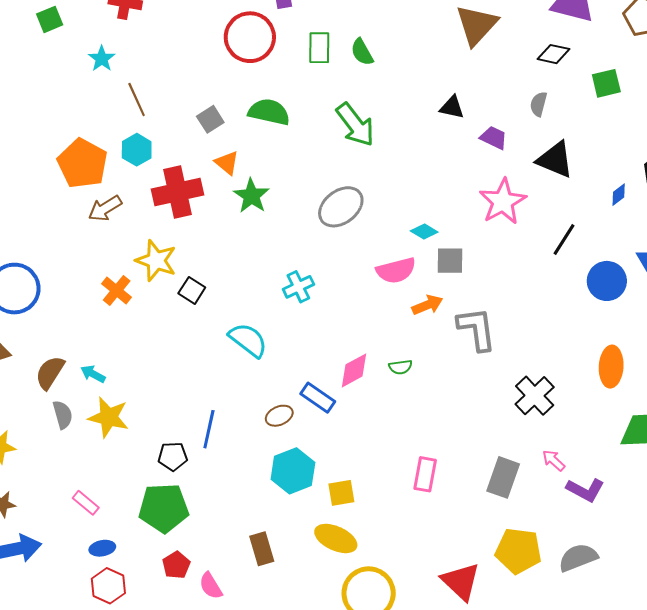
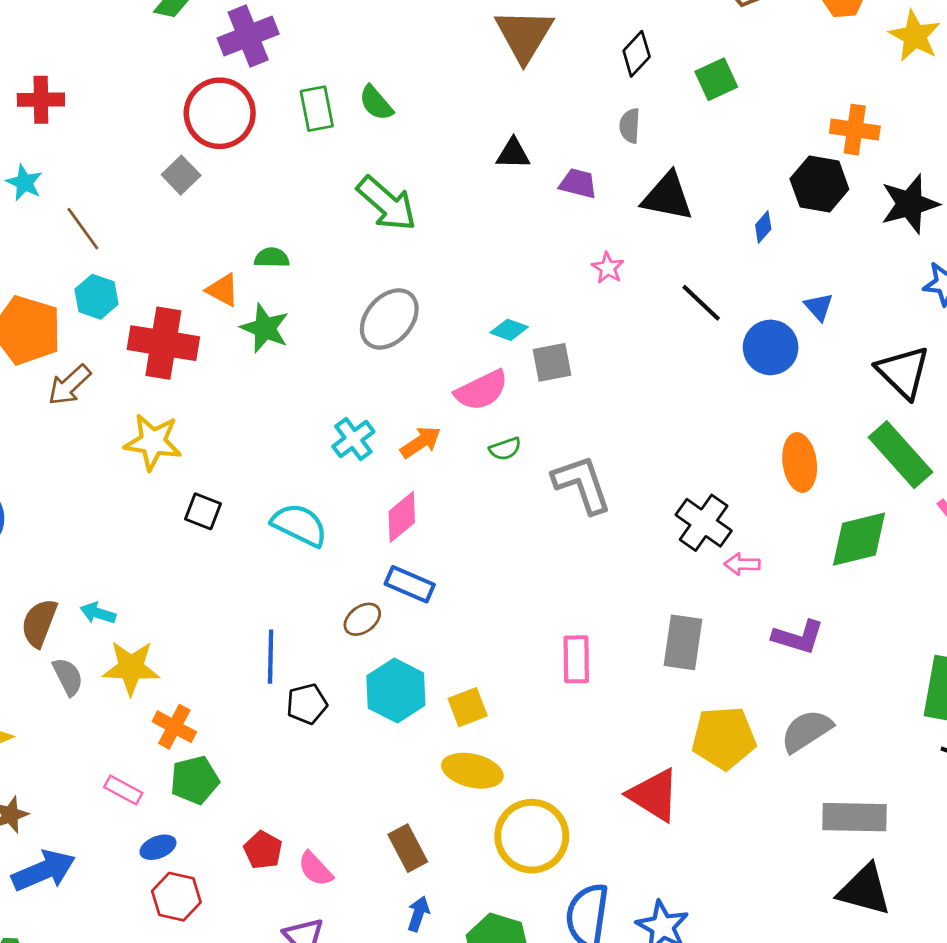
black diamond: (553, 54) -> (637, 54), turned -48
green semicircle: (269, 112) -> (272, 258), moved, size x0.6
gray square: (210, 119) -> (181, 175), moved
red cross: (177, 192) -> (163, 343), turned 33
pink star: (503, 202) -> (608, 268), size x0.5
black line: (564, 239) -> (701, 303), turned -68
black square: (192, 290) -> (203, 511), moved
orange cross: (117, 291) -> (174, 727), moved
orange arrow: (427, 305) -> (421, 442), moved
gray L-shape: (477, 329) -> (582, 484), moved
green semicircle: (400, 367) -> (505, 449), moved
pink diamond: (354, 370) -> (402, 517), moved
black pentagon: (173, 456) -> (307, 704), moved
pink arrow: (554, 460) -> (742, 564), moved, turned -30
green pentagon: (164, 508) -> (195, 780), moved, size x0.7
brown rectangle: (262, 549) -> (408, 848), moved

